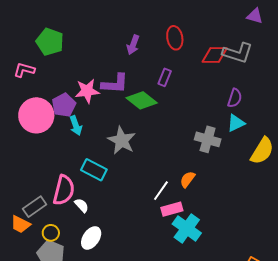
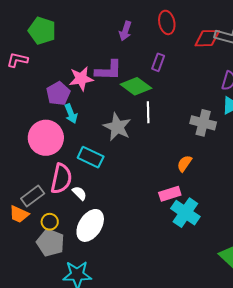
pink circle: (36, 115) -> (46, 138), moved
white line: (161, 191) -> (148, 112), moved, turned -35
white ellipse: (91, 238) -> (90, 225), size x1.4

